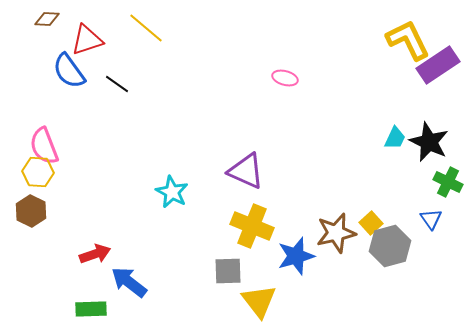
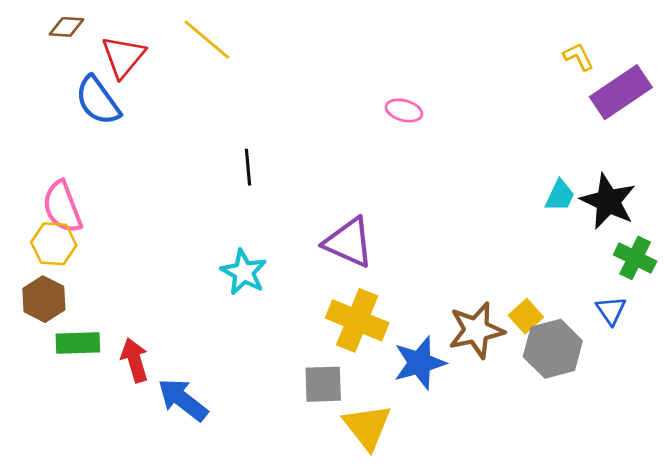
red triangle: (87, 40) -> (123, 57), turned -32
yellow L-shape: (408, 40) -> (578, 57), size x0.5
black line: (117, 84) -> (248, 167), moved, turned 50
red arrow: (95, 254) -> (135, 360), turned -88
green rectangle: (91, 309) -> (78, 343), moved

